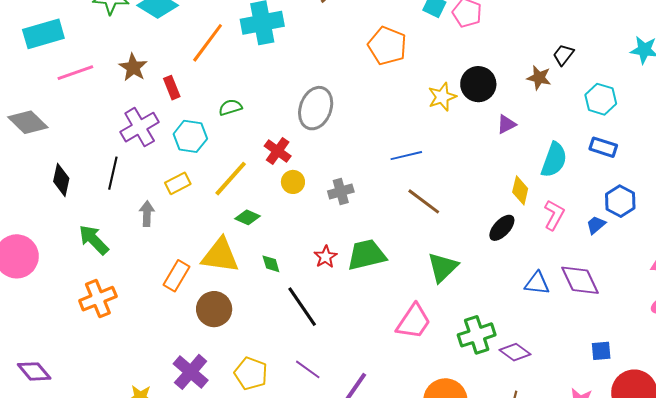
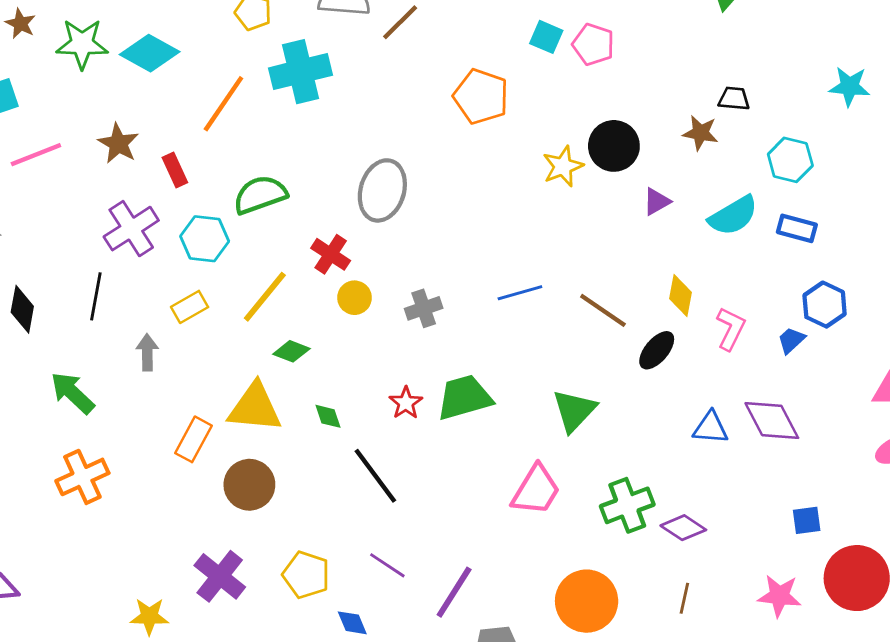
black trapezoid: (563, 55) -> (734, 99), turned 60
green semicircle: (230, 107) -> (260, 195), size x1.6
blue line: (406, 156) -> (520, 293), moved
cyan semicircle: (554, 160) -> (733, 216), moved, turned 42
brown line: (424, 201) -> (603, 310), moved

